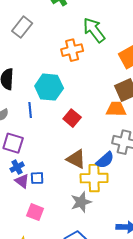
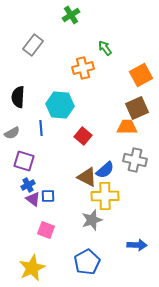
green arrow: (94, 30) -> (105, 48), size x0.6
blue semicircle: (105, 160) -> (105, 170), moved

